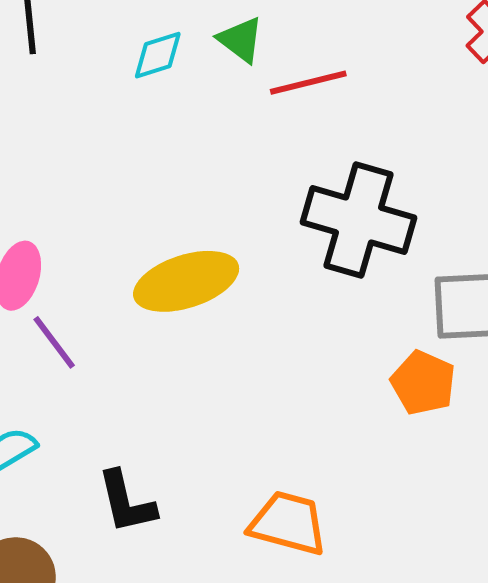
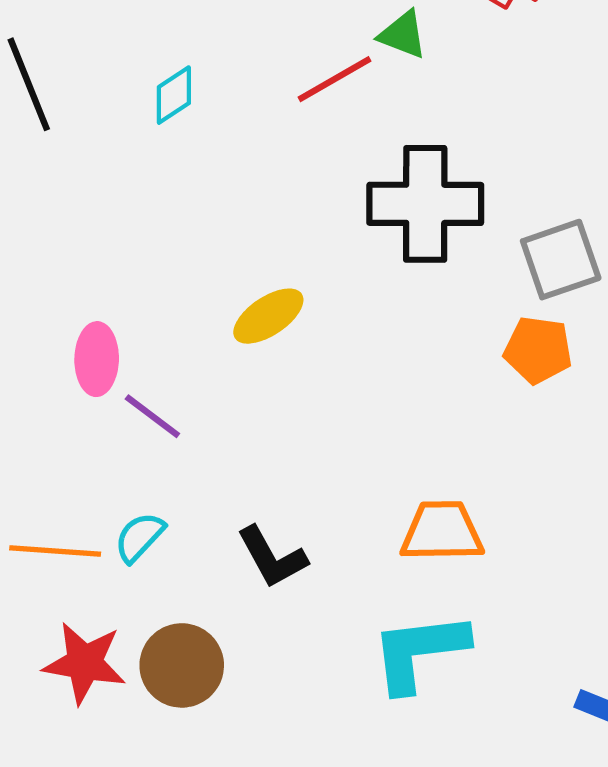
green triangle: (241, 40) -> (403, 35), moved
yellow ellipse: (186, 281) -> (268, 316), size x0.7

